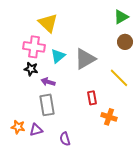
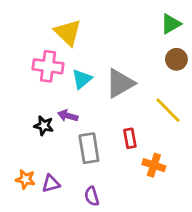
black star: (31, 69) -> (44, 126), moved
gray rectangle: (47, 105) -> (89, 148), moved

